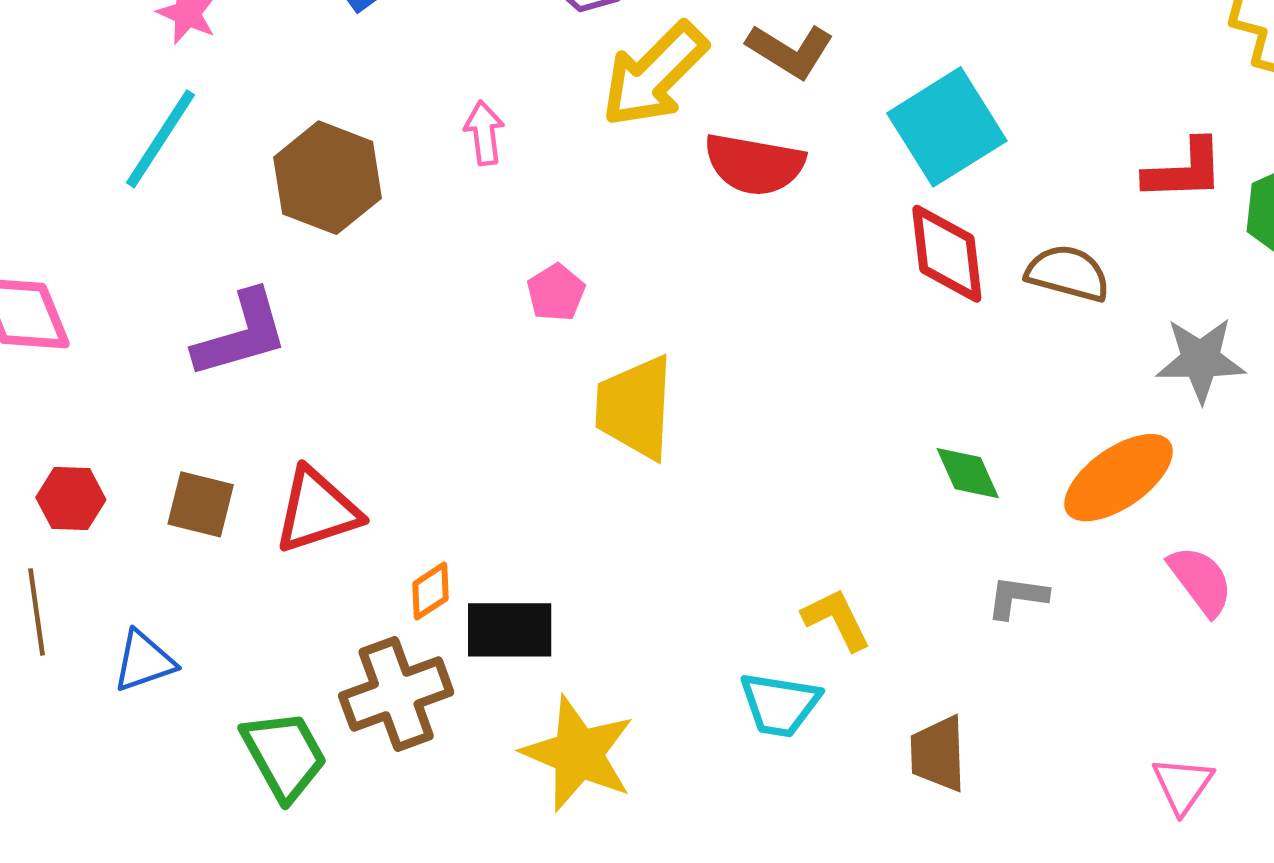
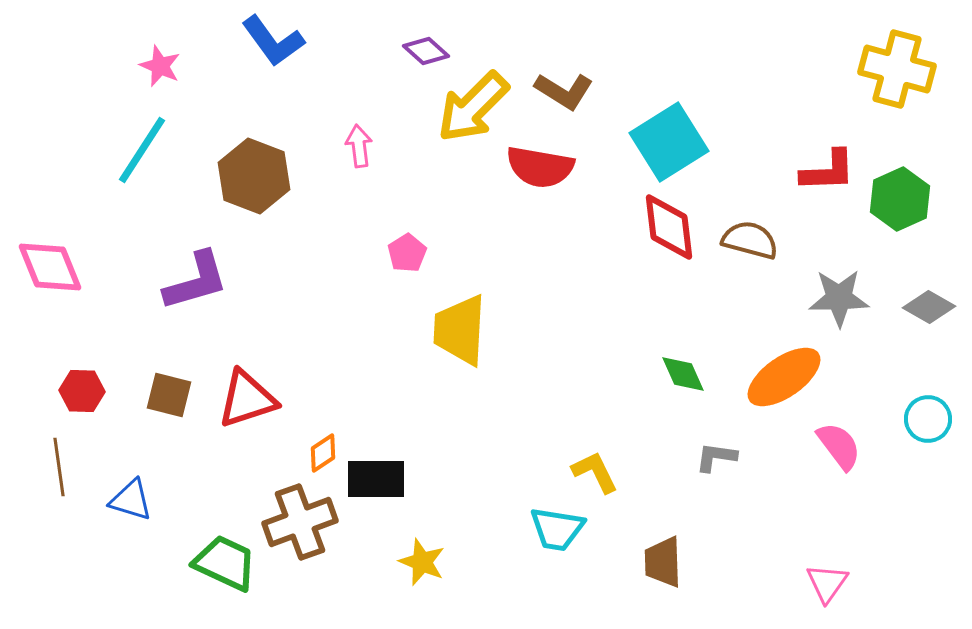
blue triangle: (144, 661) -> (131, 500), turned 36
yellow star: (578, 754) -> (422, 562), size x0.6
green trapezoid: (284, 755) -> (225, 563), turned -36

